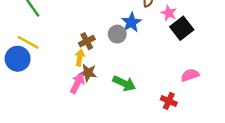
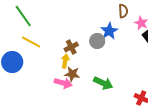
yellow line: (28, 42) -> (31, 42), moved
pink arrow: (77, 83) -> (63, 83), turned 78

